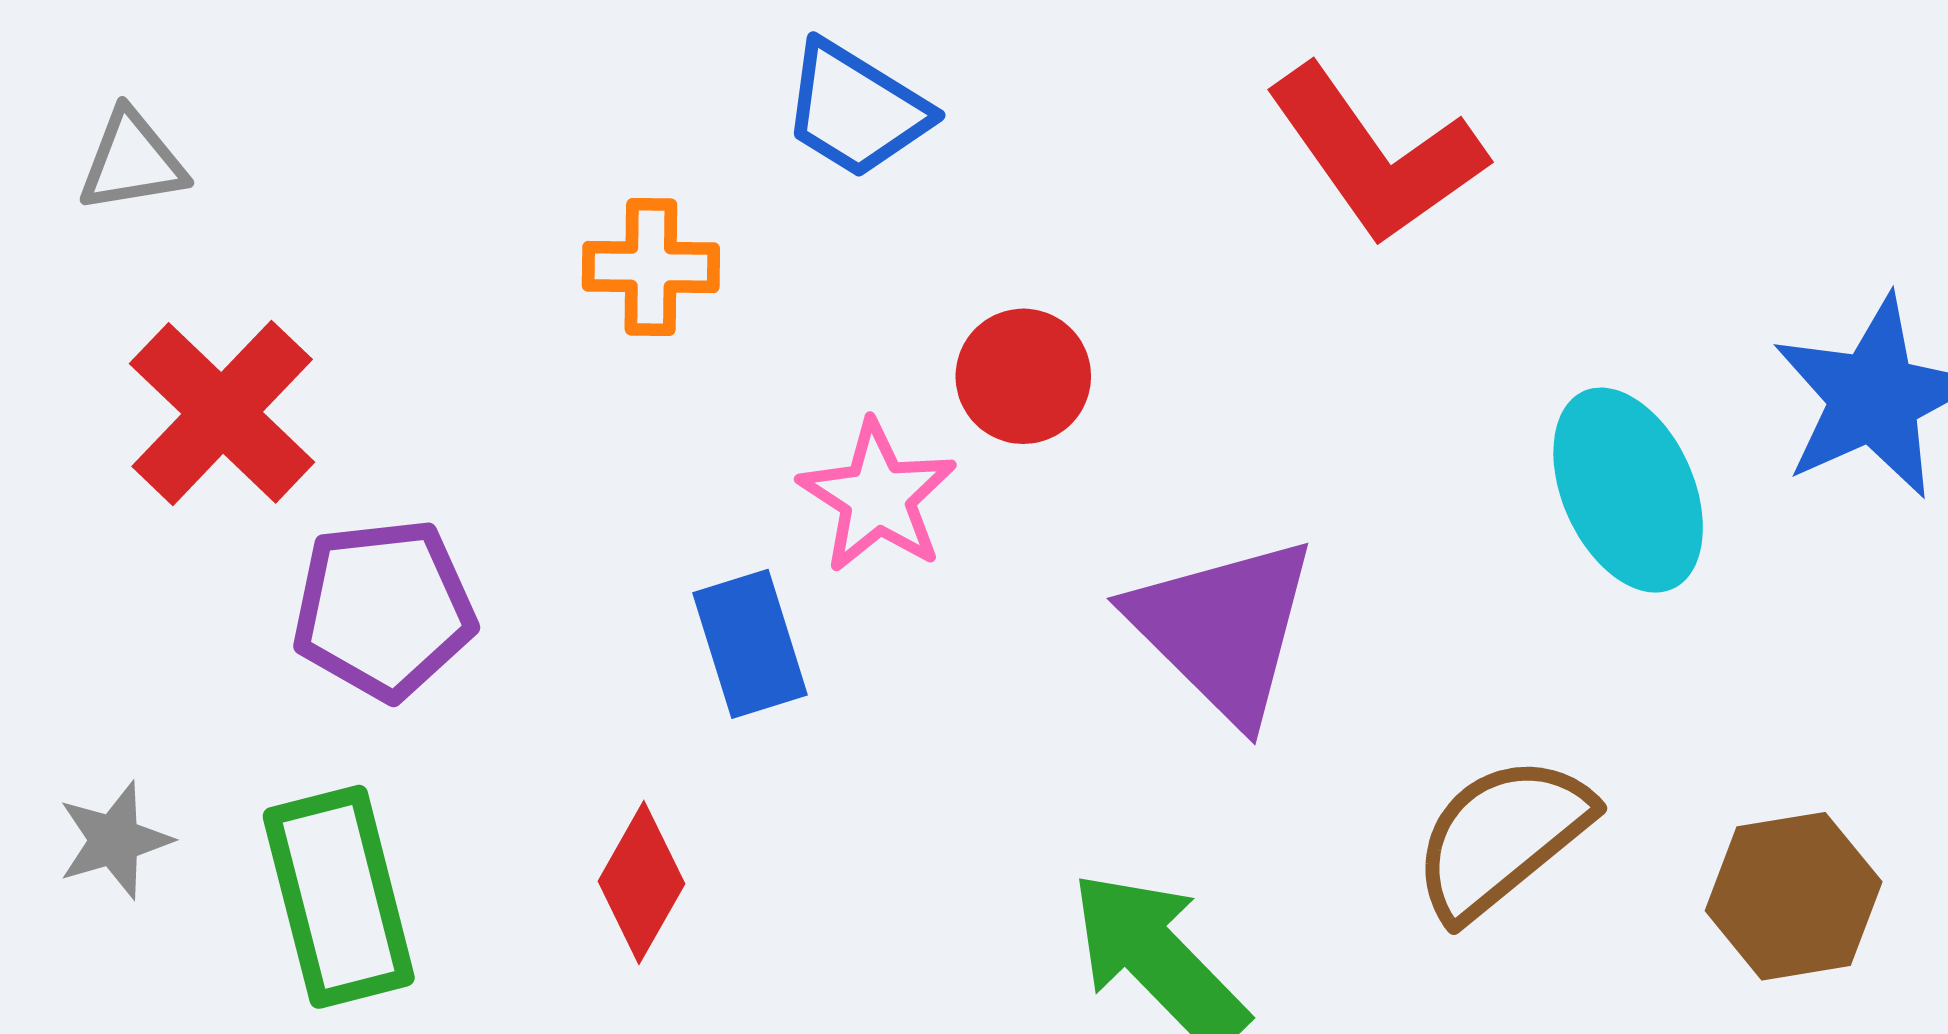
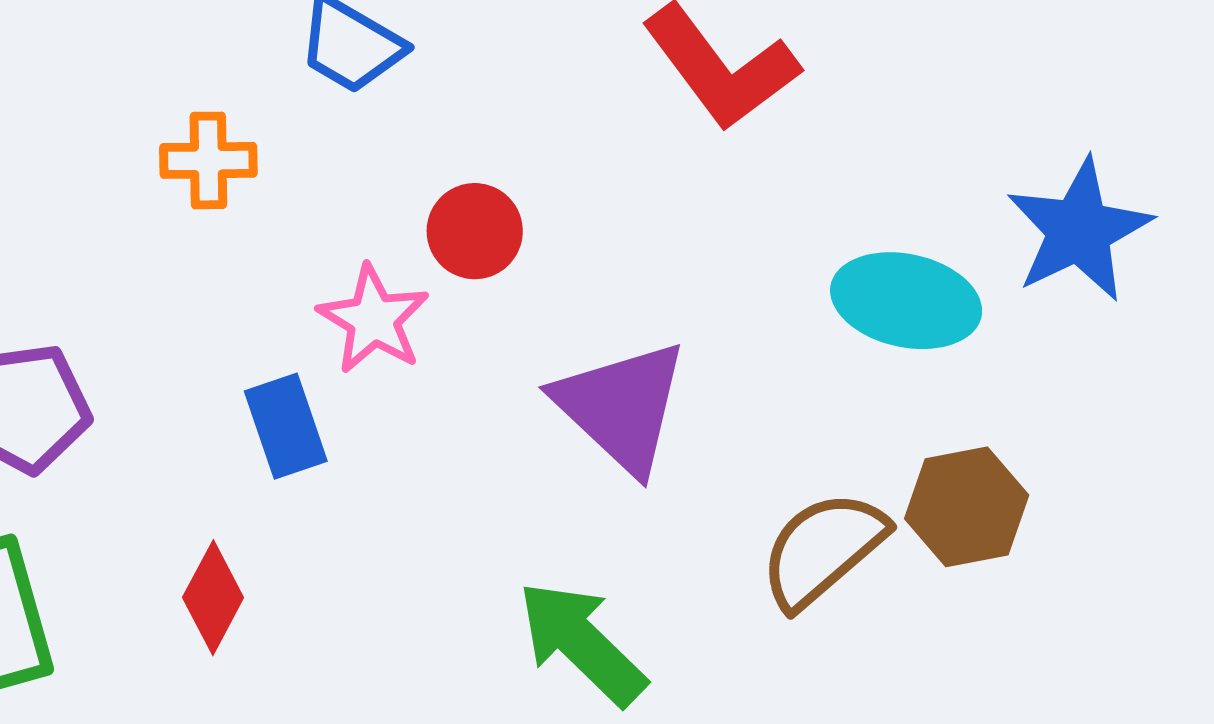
cyan ellipse: (1628, 490) -> (906, 301), turned -52
brown hexagon: (1794, 896) -> (967, 507), moved

